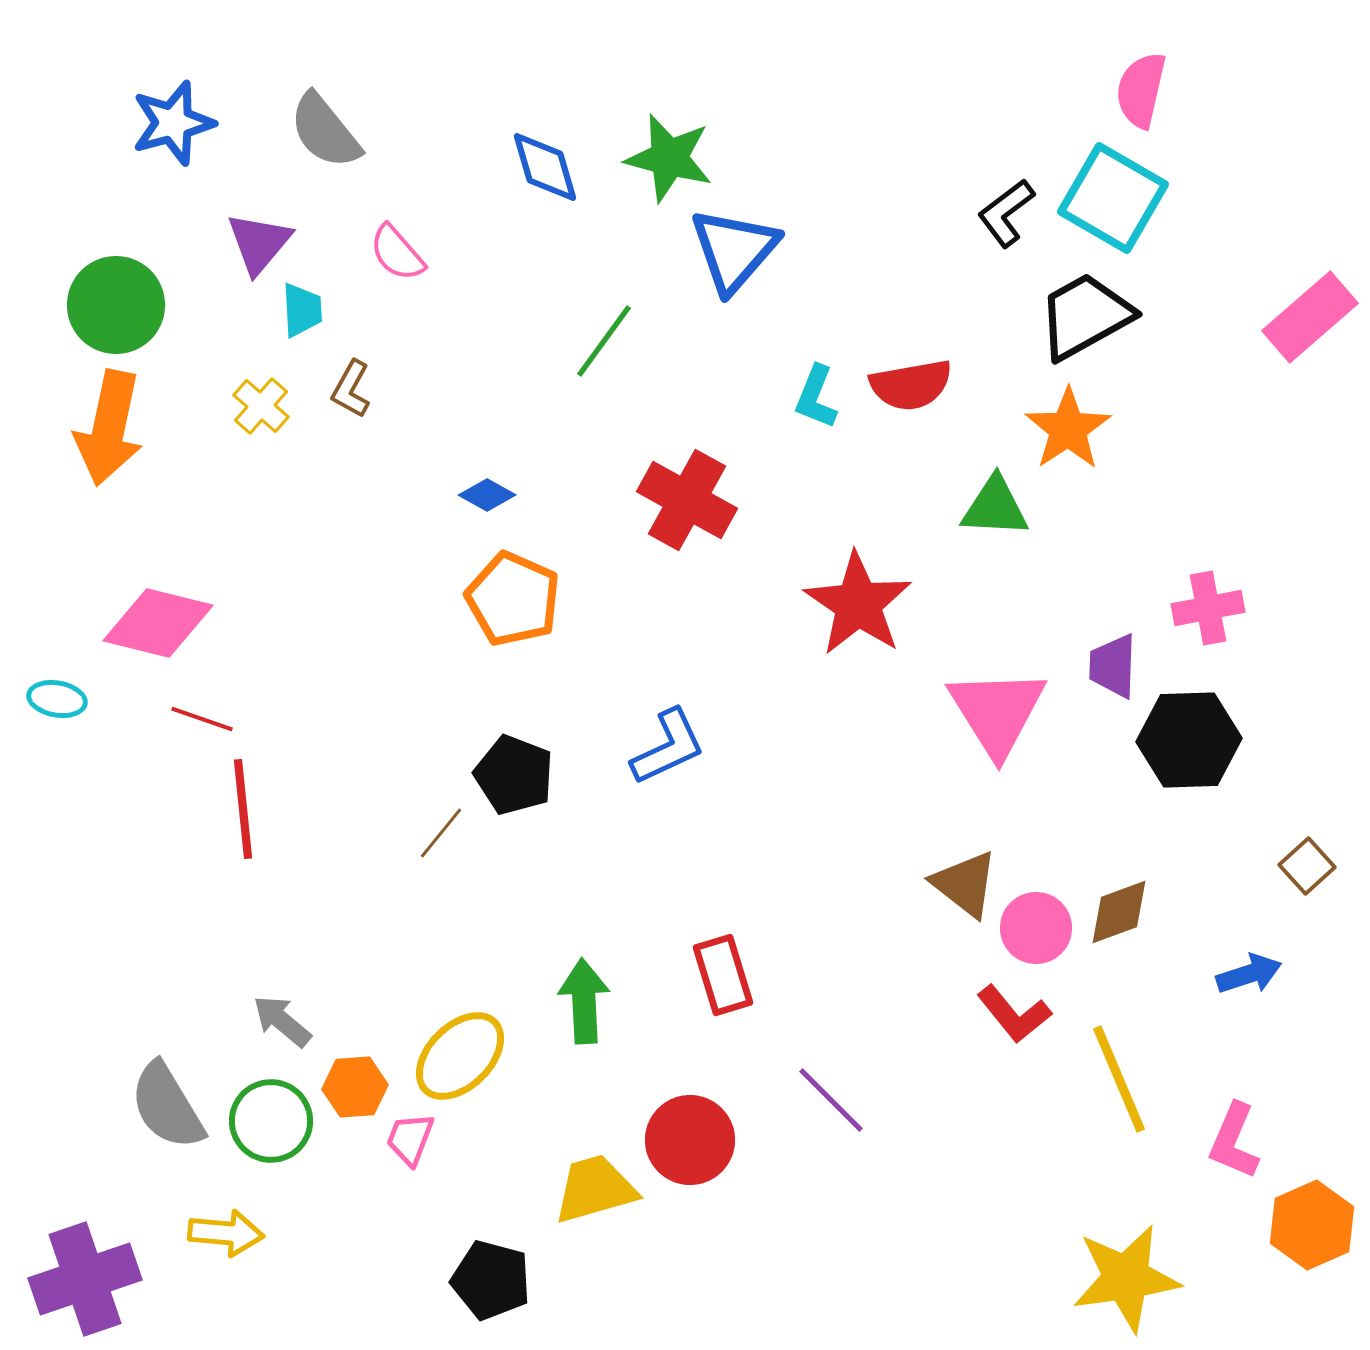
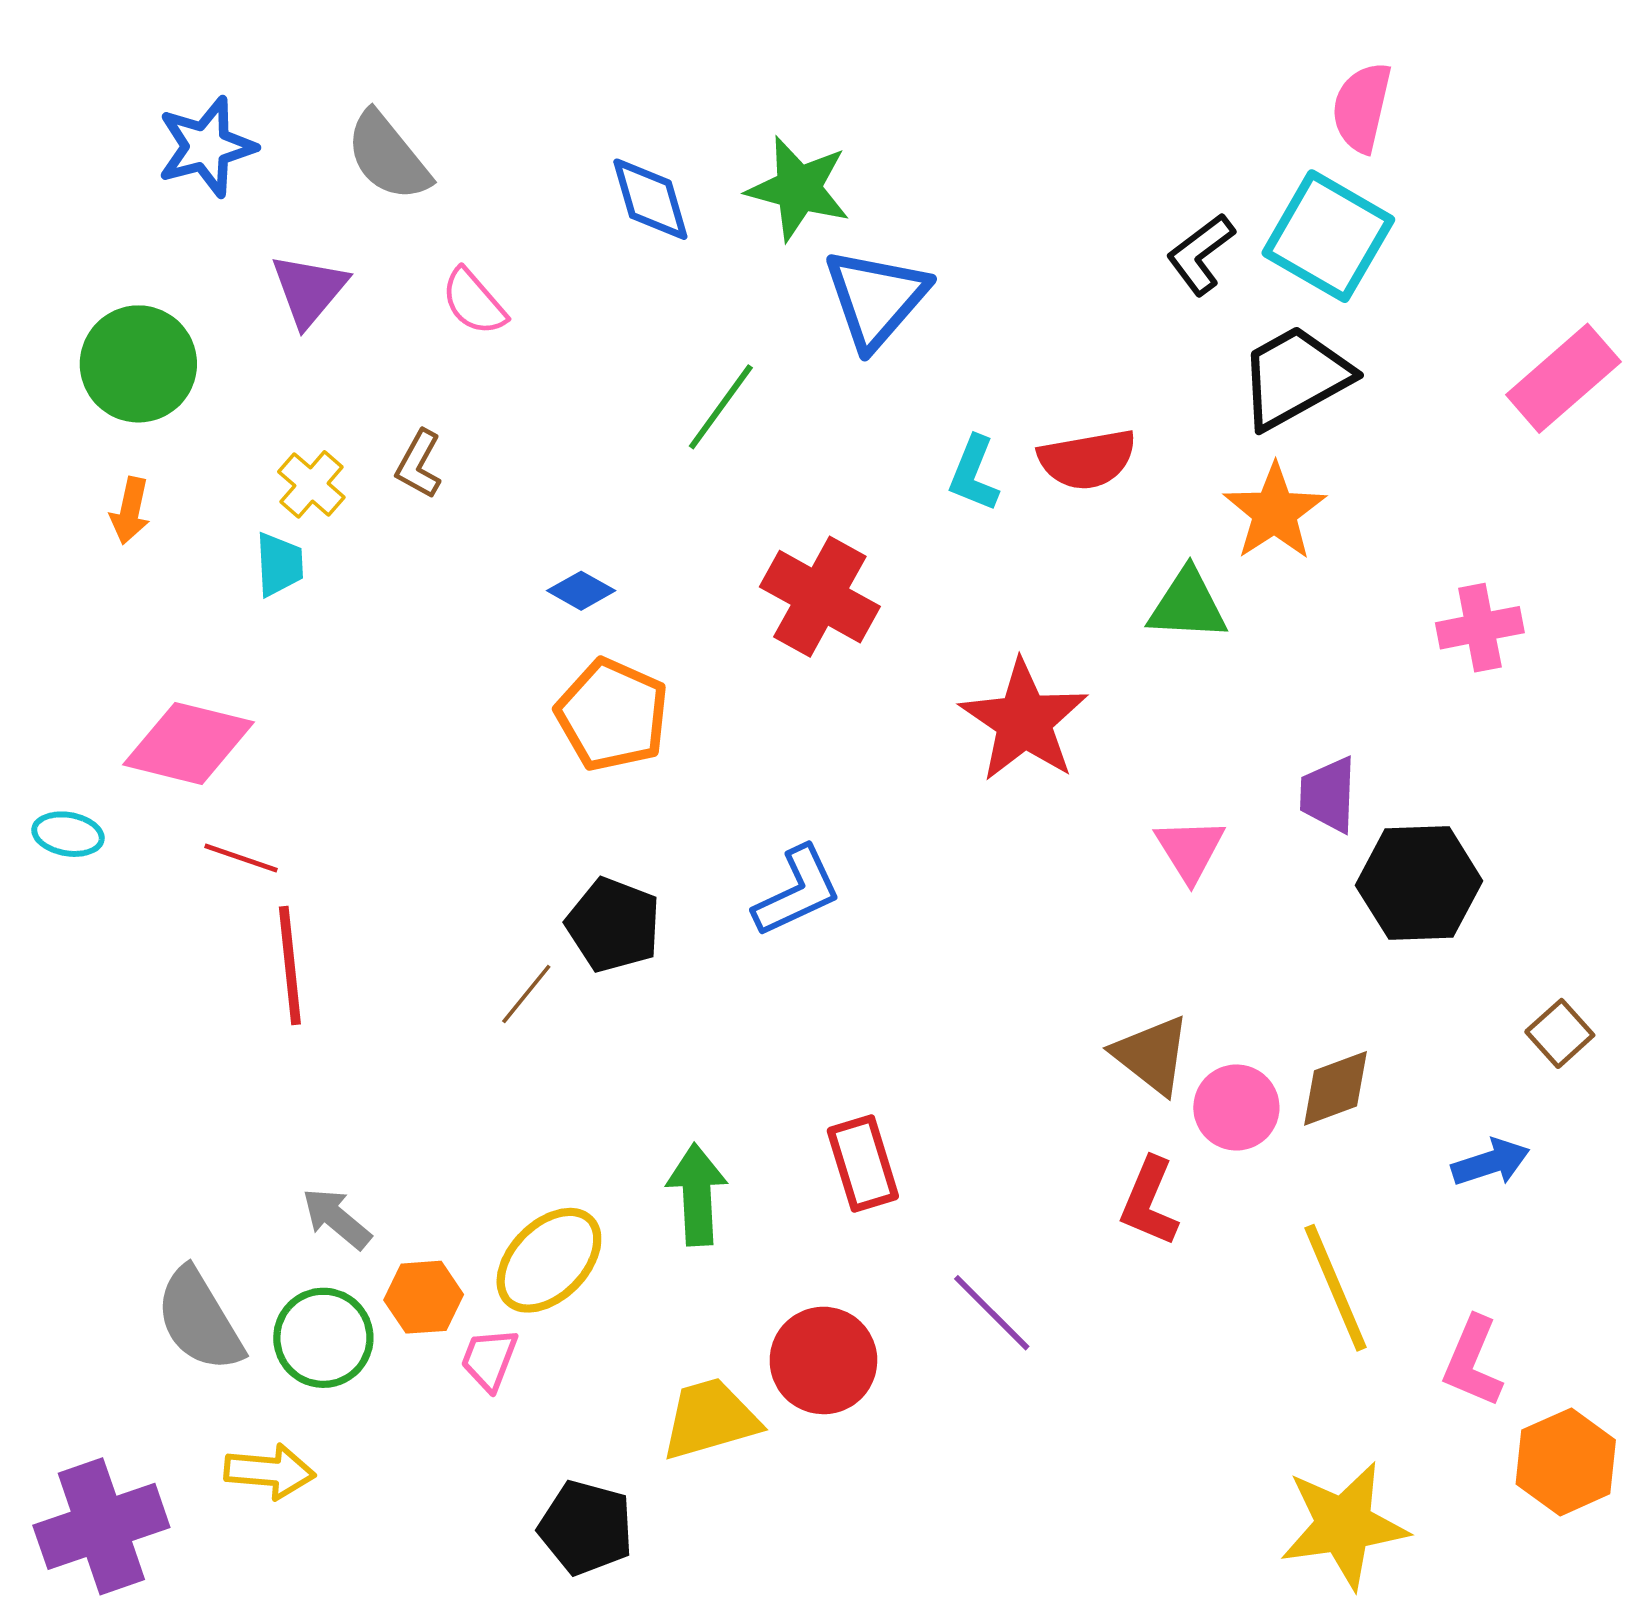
cyan trapezoid: (302, 310) -> (279, 564), moved
orange arrow: (109, 428) -> (130, 511), size x0.5
pink cross: (1208, 608) -> (1480, 628), moved
pink triangle: (997, 712) -> (1190, 850), size x0.6
red L-shape: (1014, 1014) -> (1149, 1202), moved, turned 62

